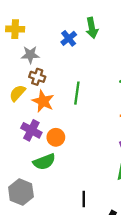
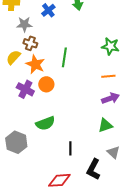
blue cross: (69, 38) -> (48, 10), moved
orange circle: (56, 137) -> (46, 84), moved
green semicircle: (44, 162) -> (45, 123), moved

